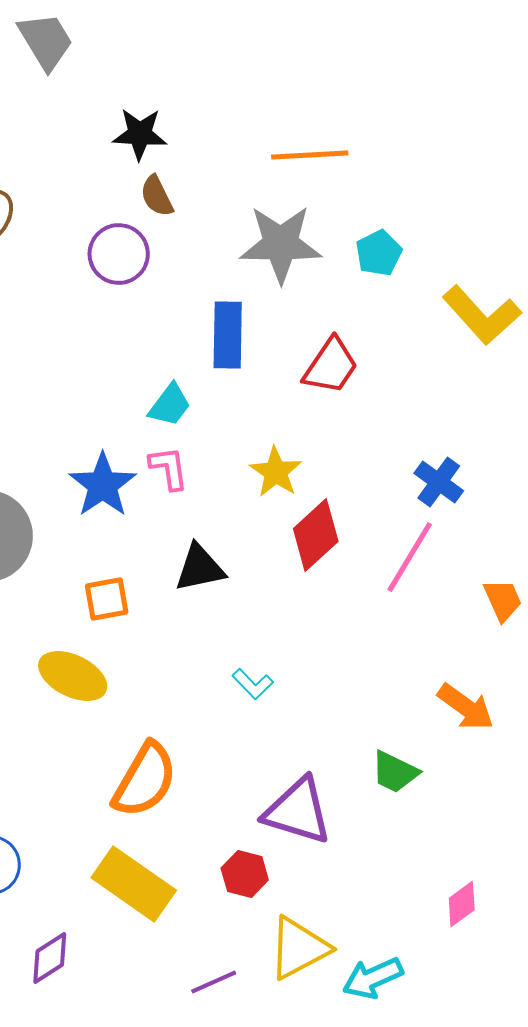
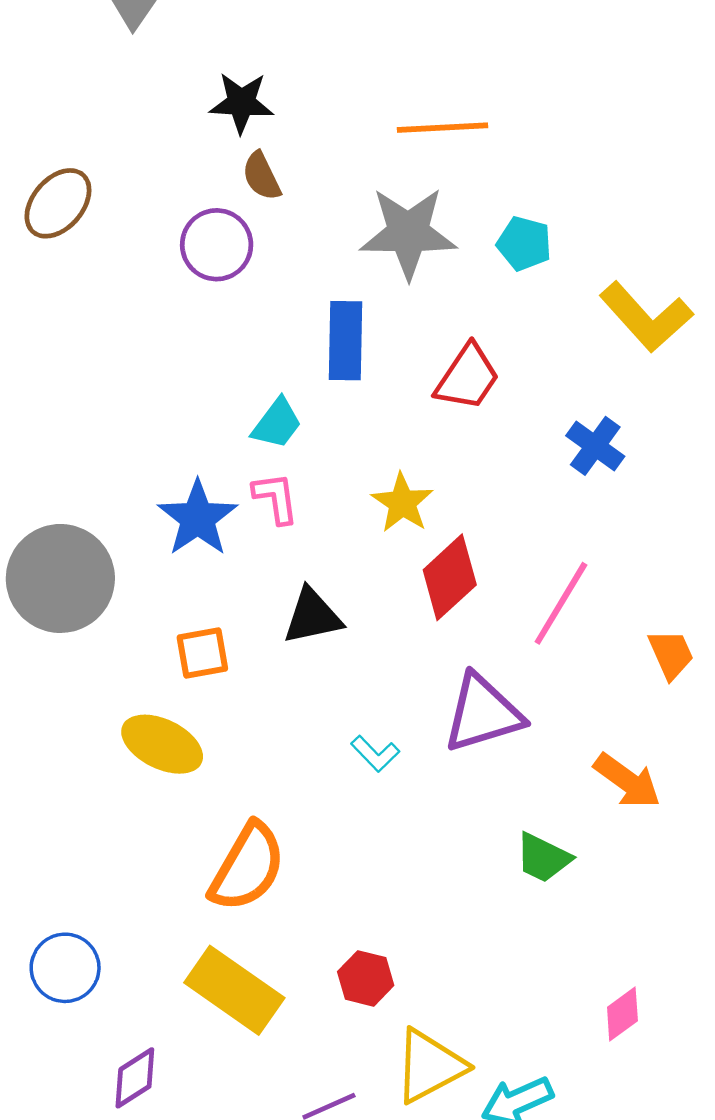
cyan pentagon: (379, 253) -> (524, 244), turned -30
blue cross: (439, 482) -> (595, 446), moved
purple triangle: (298, 811) -> (483, 713), moved, turned -34

